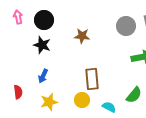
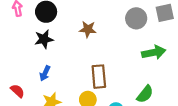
black star: (42, 45) -> (44, 39), turned -30
red semicircle: (18, 92) -> (17, 91), turned -40

